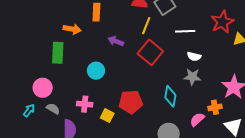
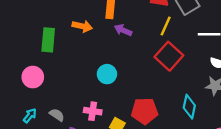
purple arrow: (116, 41) -> (123, 30), moved
green rectangle: (58, 53) -> (48, 40), moved
pink circle: (43, 88) -> (33, 77), moved

